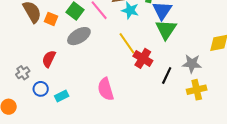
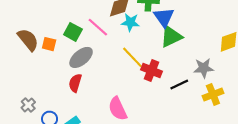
green triangle: (166, 30) -> (171, 37), turned 40
red semicircle: (49, 59) -> (75, 83), moved
black line: (167, 76) -> (179, 85), turned 48

